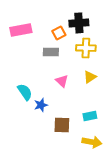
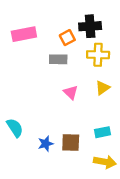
cyan semicircle: (25, 92) -> (15, 128), moved
blue star: (41, 105) -> (46, 144), moved

